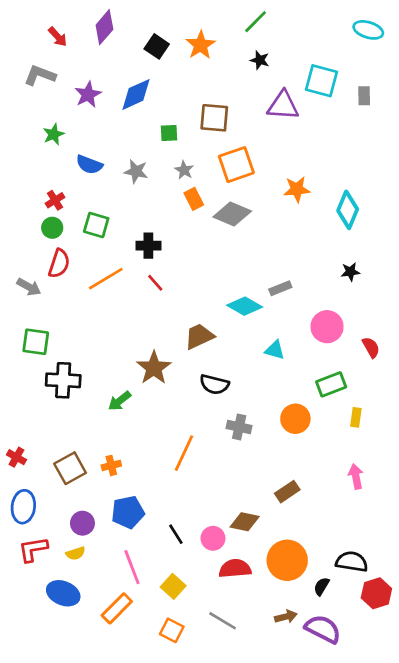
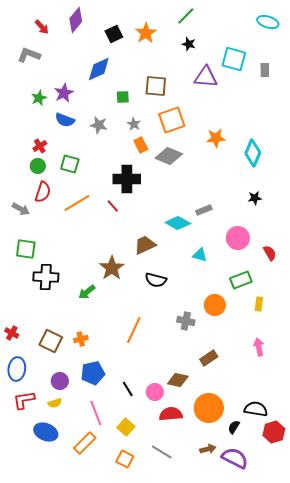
black square: (157, 46) -> (114, 34), turned 30
purple star: (88, 94) -> (64, 93), moved
black cross: (148, 246) -> (127, 179), moved, size x1.5
gray cross: (239, 427) -> (186, 321), moved
brown square: (70, 468) -> (51, 341), turned -35

